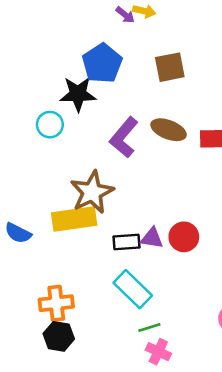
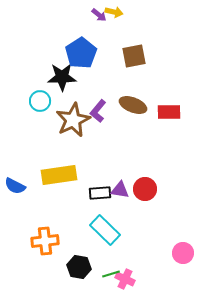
purple L-shape: (124, 137) -> (98, 111), size x0.7
brown star: (92, 192) -> (73, 120), moved
green line: (149, 327) -> (111, 274), moved
black hexagon: (59, 336) -> (79, 267), moved

